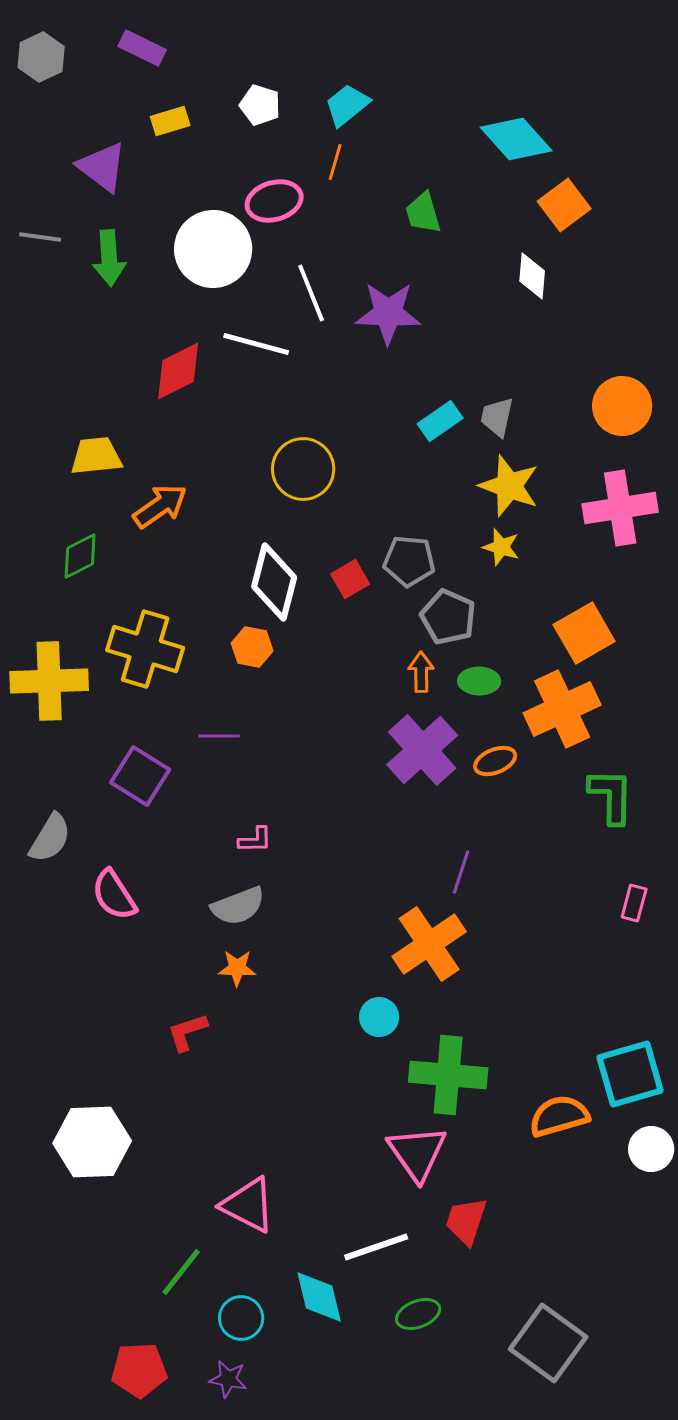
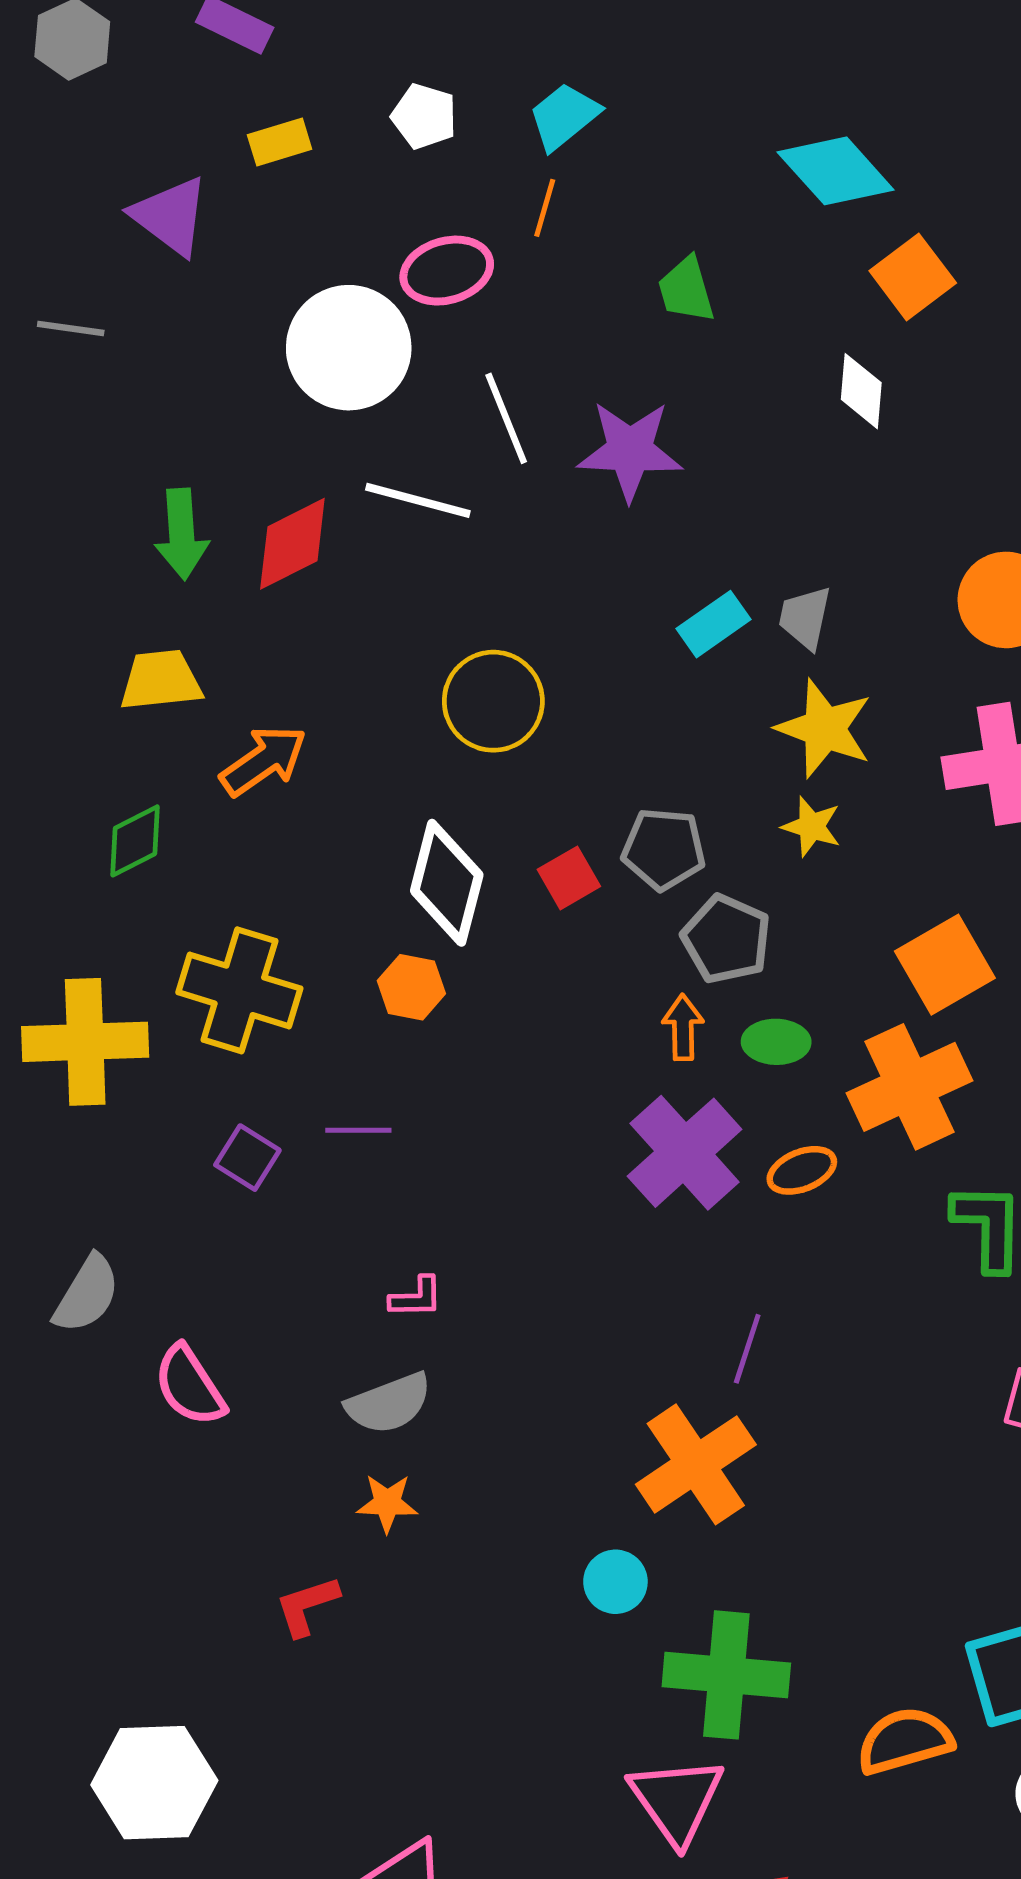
green arrow: (109, 258) -> (182, 534), moved
purple square: (140, 776) -> (247, 1158), moved, size x0.7

